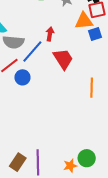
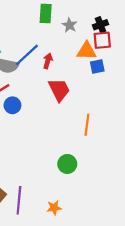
blue line: (32, 51) -> (27, 55), moved
green circle: (87, 158) -> (67, 164), moved

